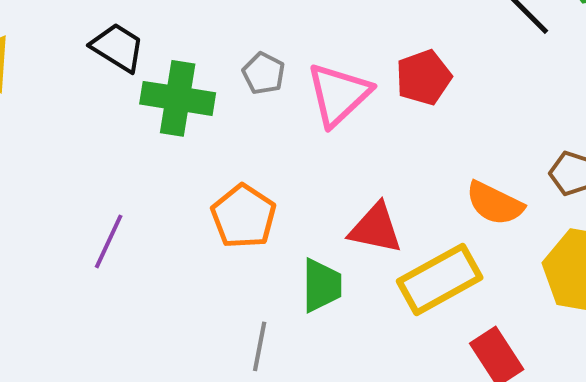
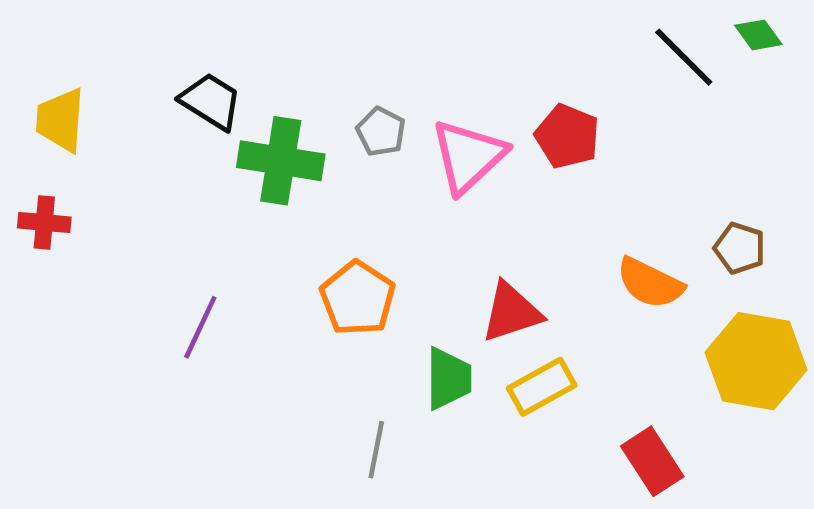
red pentagon: (424, 77) -> (567, 136), turned -30
red triangle: (376, 228) -> (511, 312), turned -30
yellow rectangle: (440, 279) -> (542, 387), moved, size x0.7

